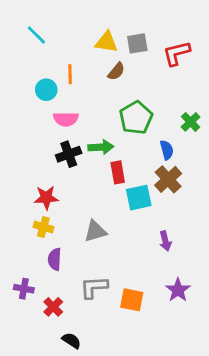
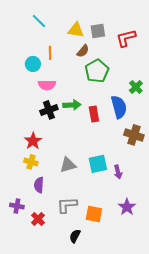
cyan line: (36, 35) -> (39, 21), moved
green pentagon: (136, 118) -> (97, 71), moved
blue semicircle: (167, 150) -> (119, 107), size x1.6
red rectangle: (118, 172) -> (94, 114), moved
brown cross: (168, 179) -> (134, 135), moved, turned -30
red star: (46, 198) -> (33, 141), turned -30
cyan square: (139, 198) -> (98, 164), moved
black semicircle: (71, 340) -> (75, 236), moved, turned -96

